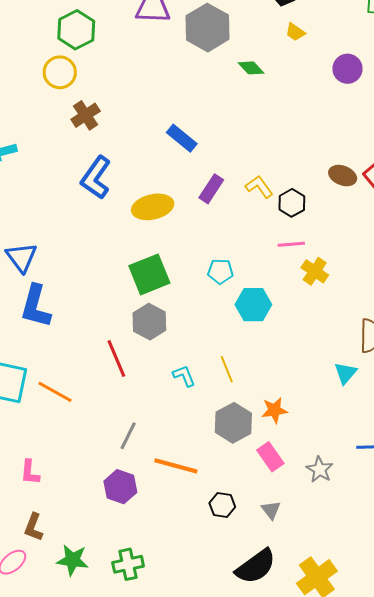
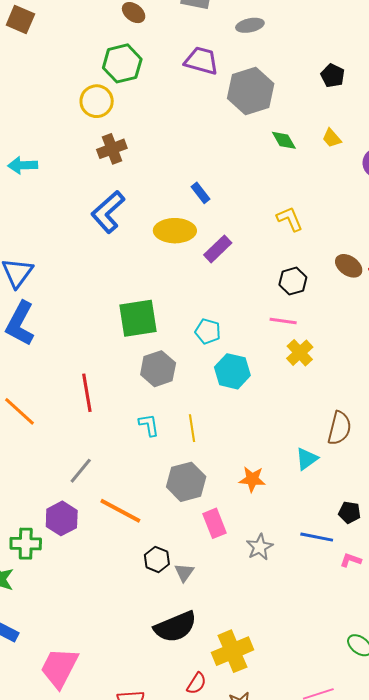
yellow trapezoid: (295, 32) -> (332, 138), moved
blue rectangle: (182, 138) -> (201, 193), size x0.7
yellow L-shape: (259, 187) -> (290, 219), moved
yellow ellipse: (153, 207) -> (175, 231), moved
gray hexagon: (149, 322) -> (158, 369), moved
orange star: (274, 410) -> (252, 479), moved
gray triangle: (271, 510) -> (184, 572), moved
green cross: (128, 564) -> (26, 544), moved

